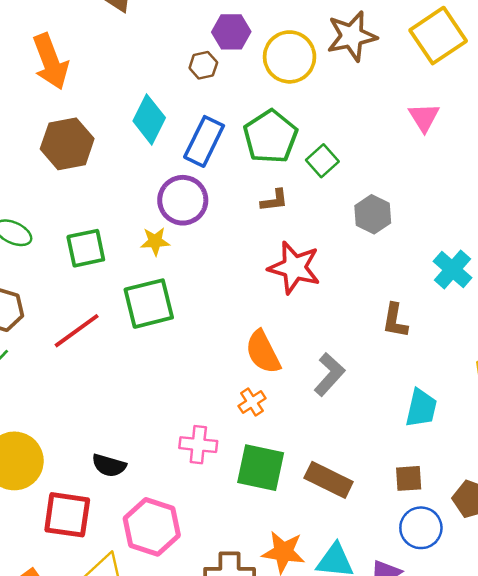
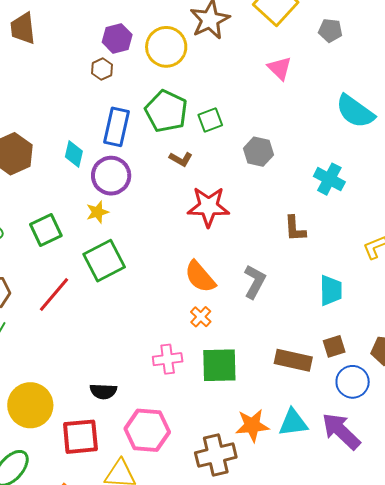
cyan diamond: (149, 119) -> (74, 154), moved, size x0.7
green square: (322, 161) -> (210, 120), turned 35
brown L-shape: (274, 200) -> (181, 159), turned 50
brown rectangle: (329, 480) -> (293, 360), moved

